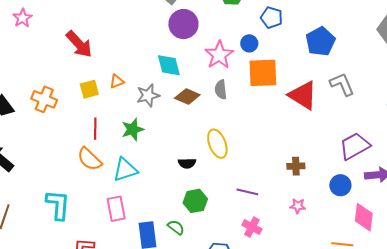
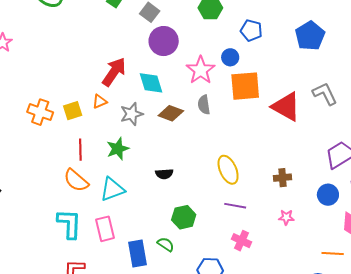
blue pentagon: (320, 41) -> (310, 36), moved
red arrow: (79, 44) -> (114, 72), moved, turned -100
orange cross: (44, 99) -> (40, 112), moved
yellow ellipse: (217, 144) -> (228, 170), moved
black semicircle: (187, 163) -> (164, 174), moved
cyan L-shape: (58, 205) -> (69, 224), moved

